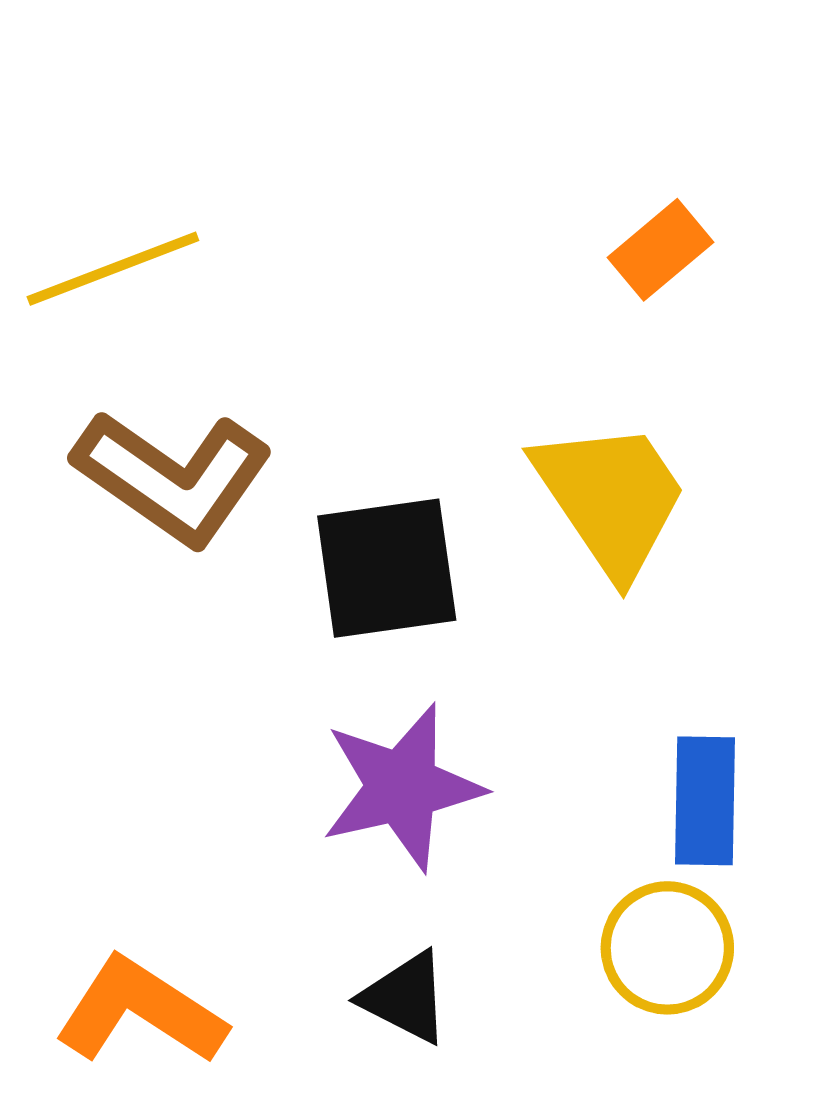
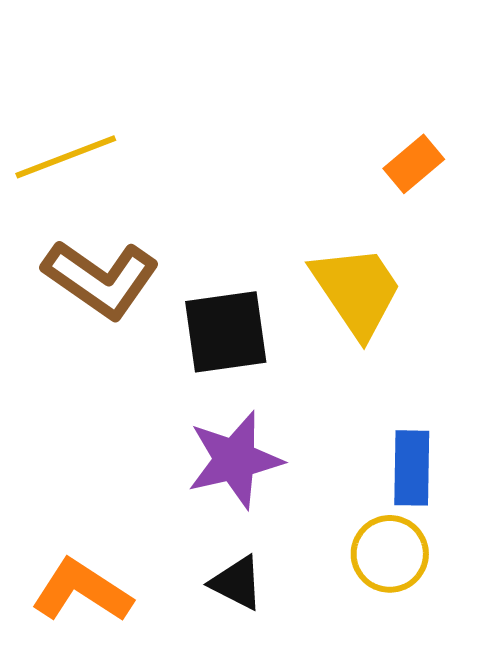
orange rectangle: (660, 250) -> (414, 164), moved

